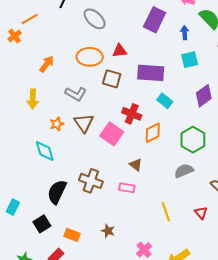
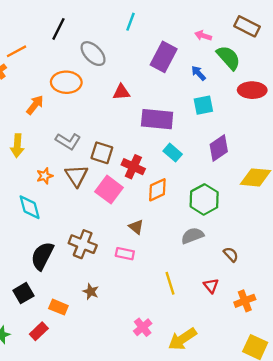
blue arrow: (185, 33) -> (199, 73), turned -40
orange ellipse: (90, 57) -> (66, 82), moved
brown square: (112, 79) -> (102, 153), moved
brown star: (108, 231) -> (91, 292), moved

